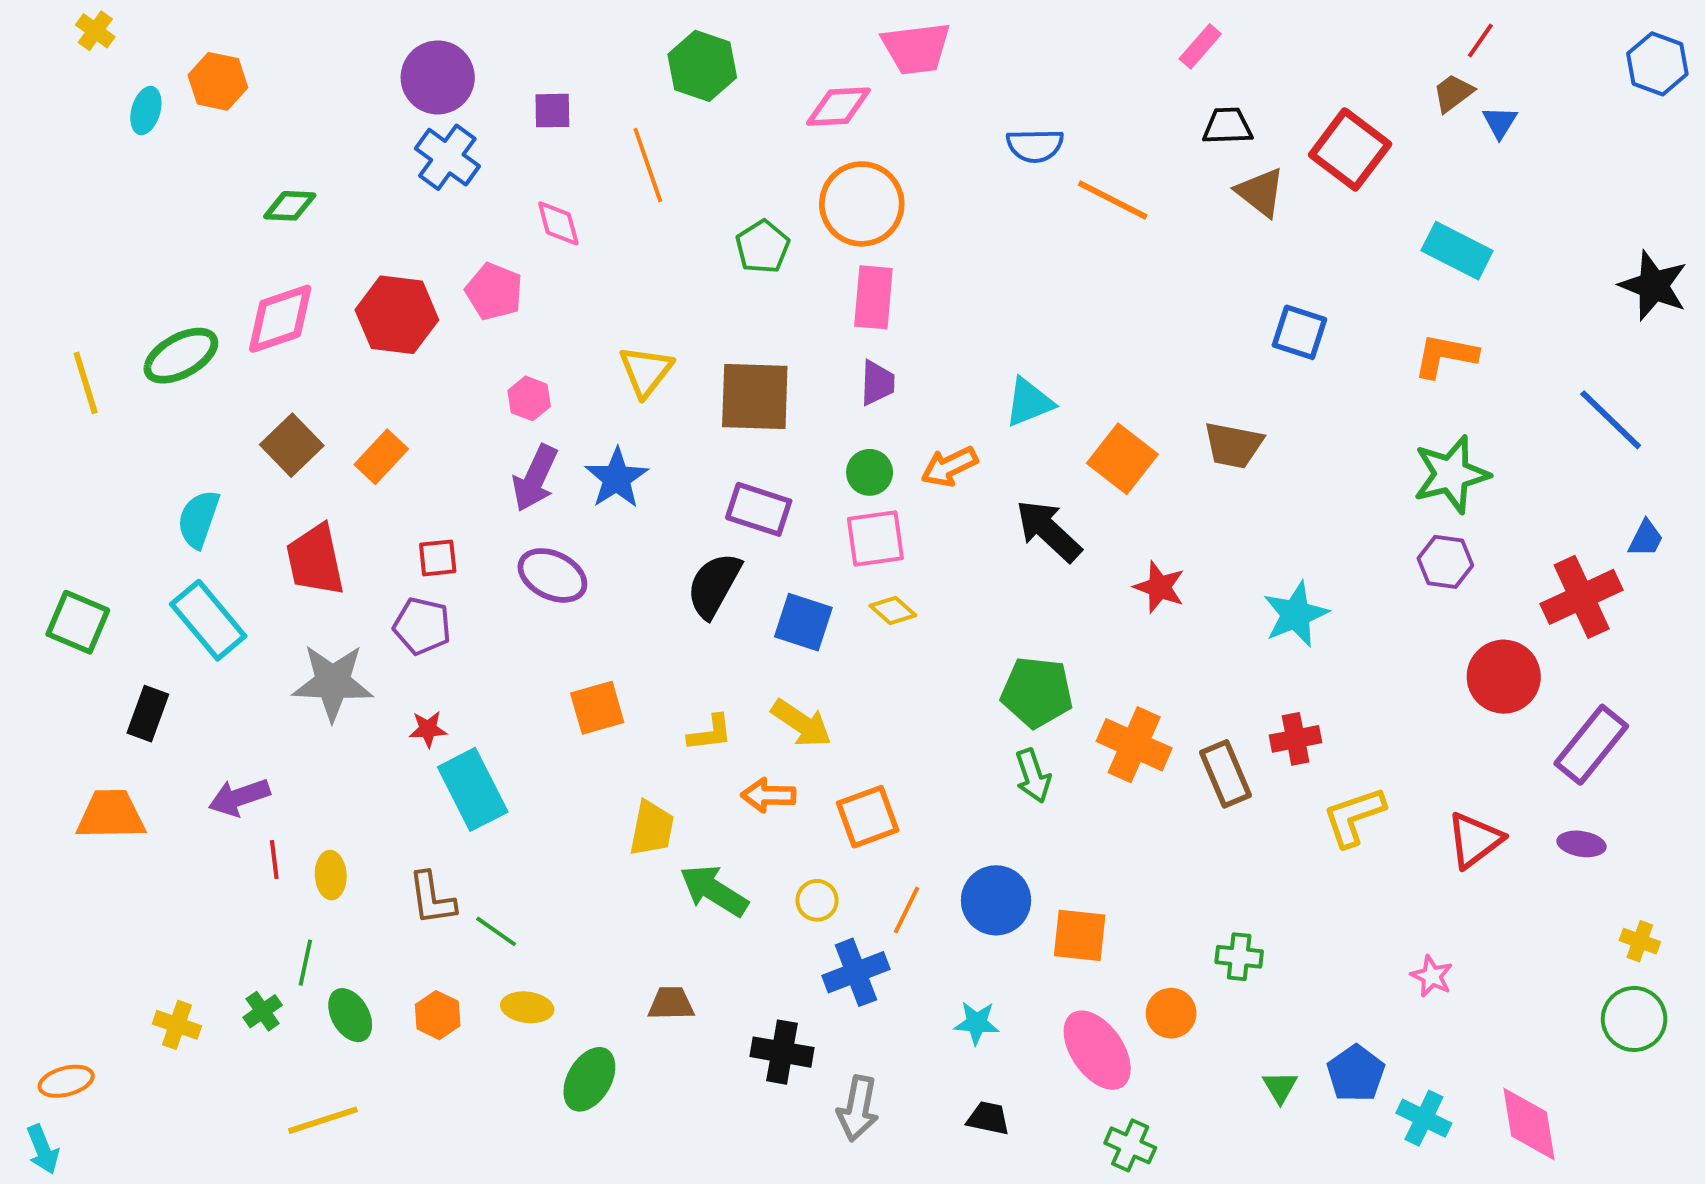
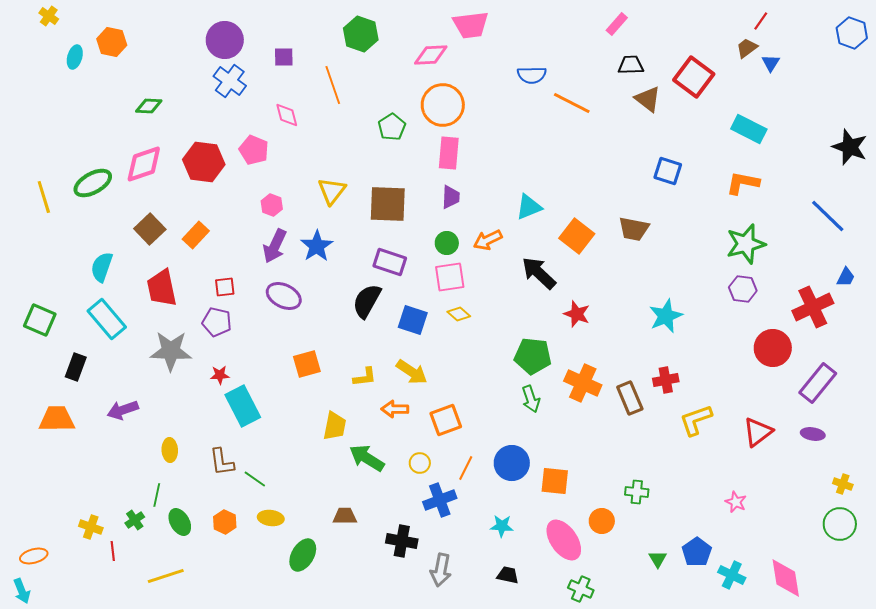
red star: (1159, 587) -> (577, 314), moved
red line: (274, 859) -> (113, 551), moved

